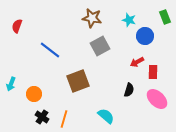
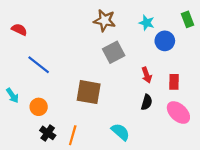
red semicircle: (17, 26) -> (19, 30), turned 96
blue line: (50, 50) -> (39, 65), moved
red arrow: (137, 62) -> (147, 75), moved, turned -80
brown square: (78, 81) -> (89, 92), turned 30
cyan arrow: (11, 84) -> (12, 95), turned -56

